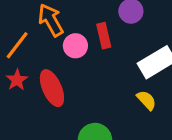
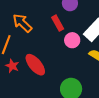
pink circle: (75, 46) -> (72, 40), moved

